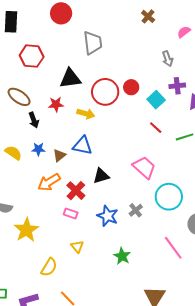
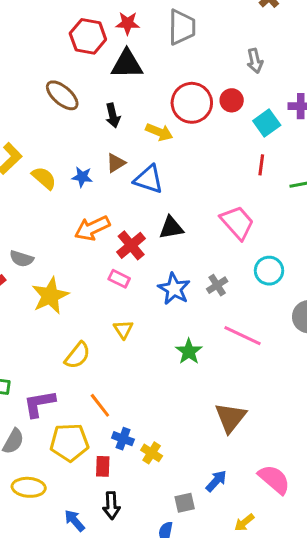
gray arrow: (168, 59) -> (255, 61), moved
black triangle: (70, 78) -> (127, 64), moved
red star: (56, 104) -> (128, 23), moved
black arrow: (34, 120) -> (113, 115), moved
red line: (156, 128) -> (261, 165), turned 48
brown triangle: (59, 155) -> (116, 163), moved
cyan circle: (169, 197) -> (269, 271), size x0.7
pink line: (173, 248) -> (242, 336), moved, turned -35

